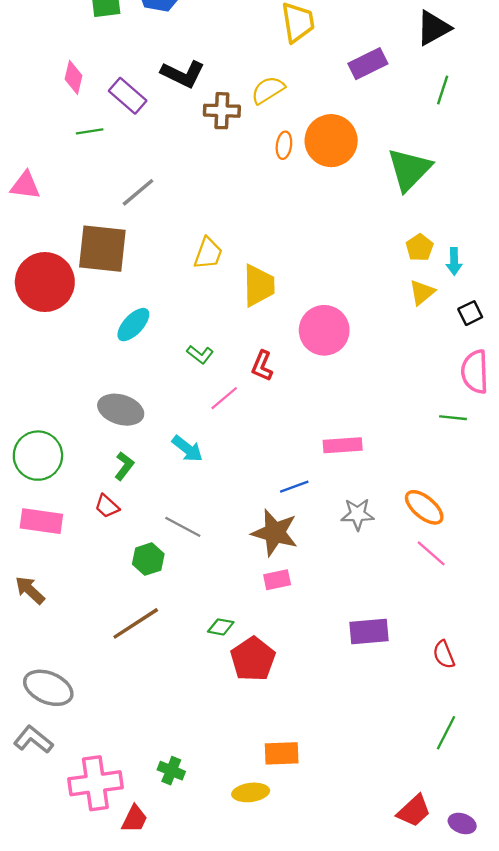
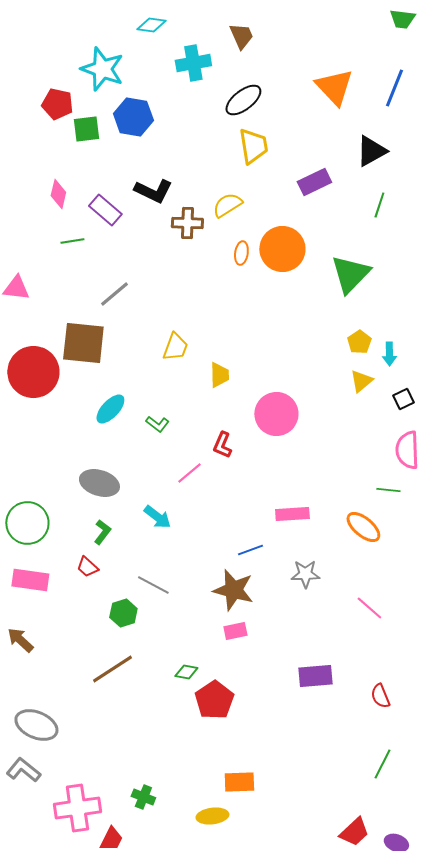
yellow trapezoid: (259, 285) -> (219, 375), size x0.7
green L-shape: (200, 354) -> (157, 424), moved
orange ellipse: (424, 507) -> (363, 527), moved

